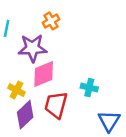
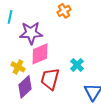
orange cross: (51, 21) -> (64, 11), moved
cyan cross: (89, 88) -> (77, 65), turned 32

